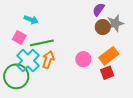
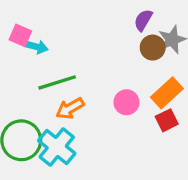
pink square: (19, 38) -> (20, 35), moved
orange arrow: (48, 60) -> (70, 108), turned -132
cyan cross: (28, 61) -> (57, 147), moved

